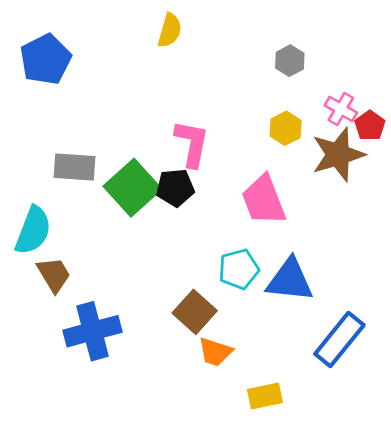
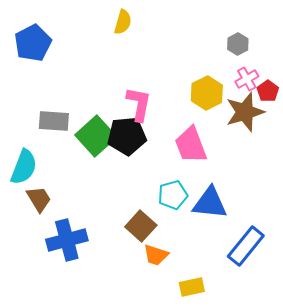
gray hexagon: (290, 61) -> (238, 44), moved
pink cross: (341, 109) -> (247, 79), turned 30
yellow hexagon: (286, 128) -> (207, 93), size x1.4
black pentagon: (175, 188) -> (127, 136), size x1.4

